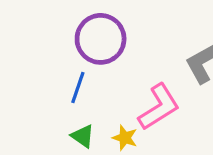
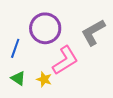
purple circle: (101, 39) -> (45, 28), moved

